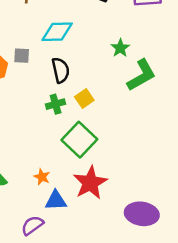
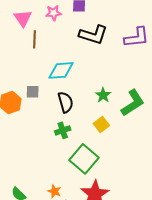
green star: (120, 48) -> (103, 95), moved
yellow square: (84, 98) -> (101, 124), moved

